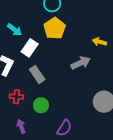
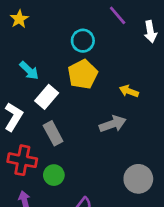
yellow arrow: (99, 42) -> (129, 91), moved
red cross: (16, 97) -> (22, 160), size x1.5

